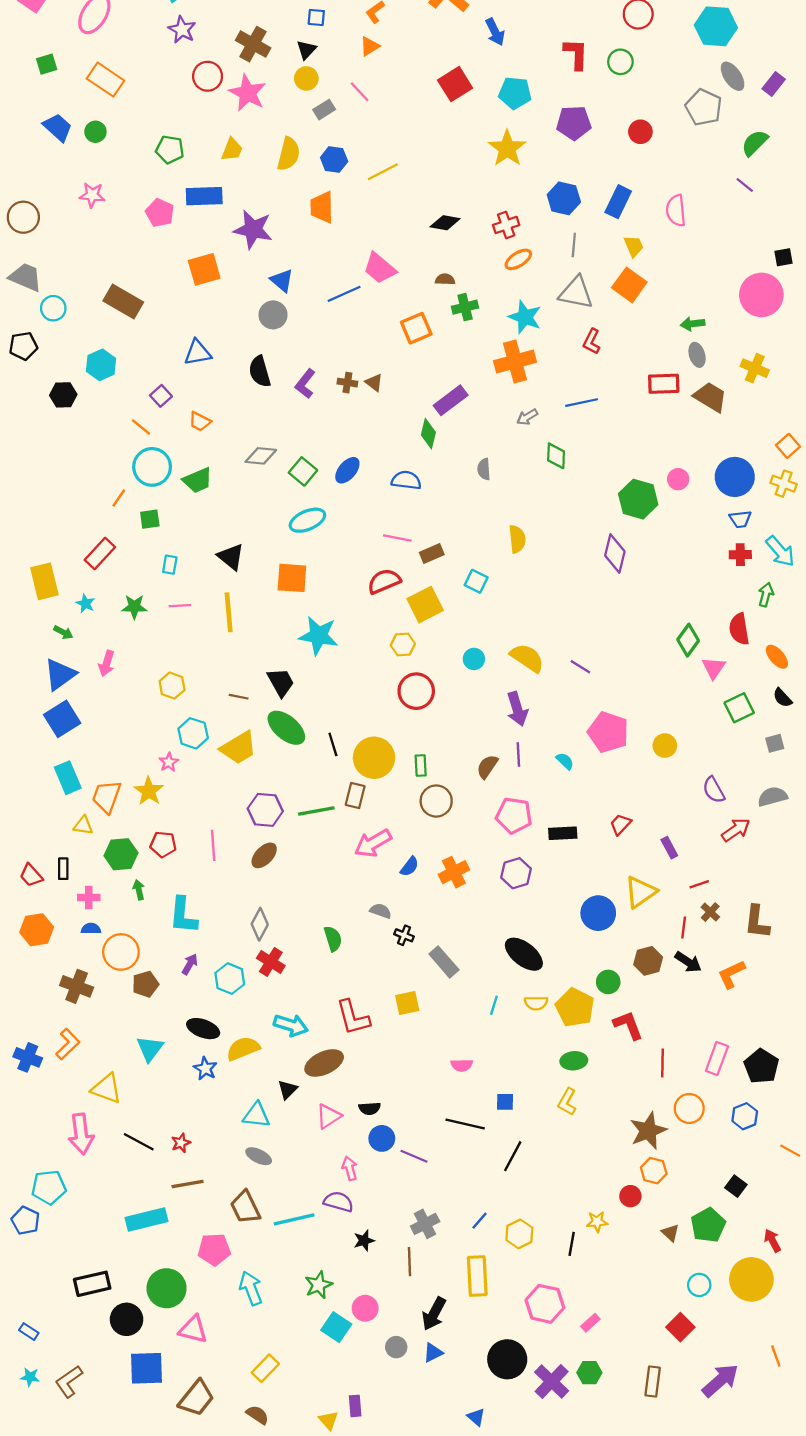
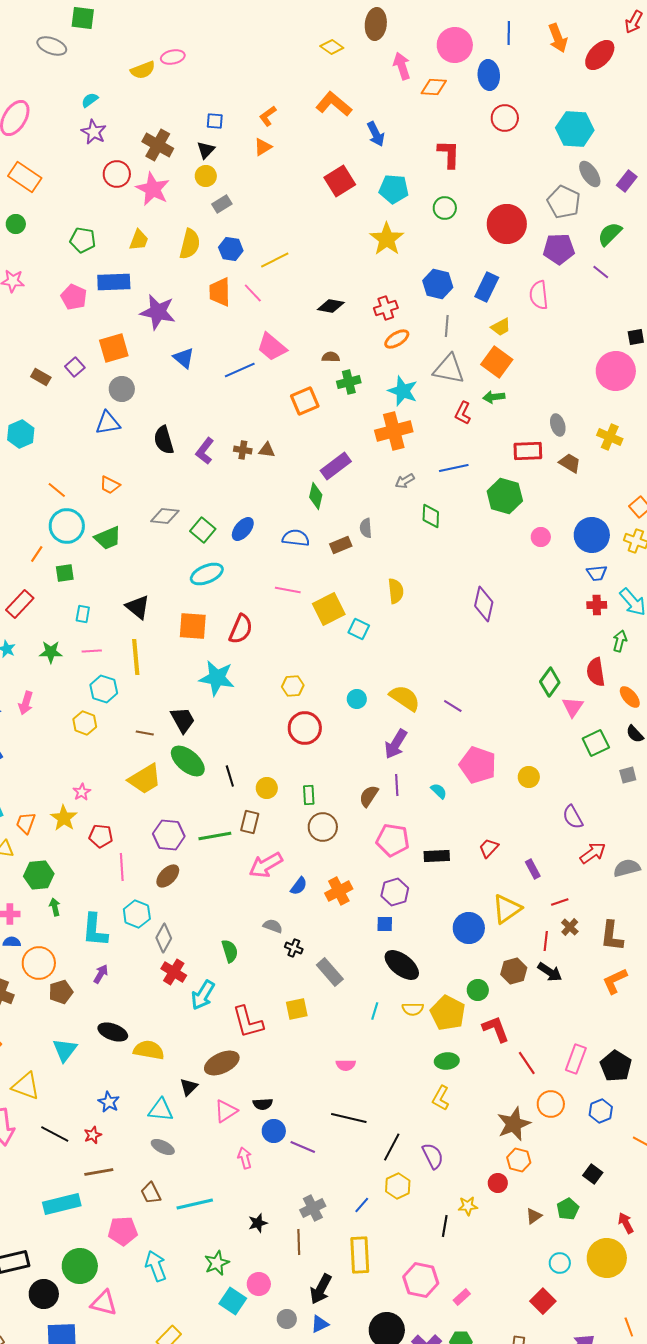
green circle: (620, 62) -> (445, 208), moved
pink line: (360, 92) -> (253, 293), moved
purple pentagon: (574, 123) -> (559, 249), moved
red circle: (640, 132) -> (507, 224), size x1.8
yellow trapezoid: (634, 246) -> (501, 327), turned 85
brown rectangle: (123, 302) -> (41, 377), size x0.6
gray circle: (273, 315) -> (122, 389), moved
green arrow: (693, 324) -> (494, 397), moved
brown triangle: (374, 383) -> (267, 450), turned -30
purple square: (161, 396) -> (75, 367), moved
brown trapezoid: (710, 397) -> (570, 463), size x0.7
green hexagon: (638, 499) -> (505, 496), moved
brown rectangle: (432, 554) -> (341, 545), moved
red semicircle: (384, 581) -> (241, 629), moved, turned 136
yellow square: (425, 605) -> (329, 609), moved
purple arrow: (517, 709) -> (396, 744), turned 48
cyan hexagon: (193, 733) -> (104, 689), moved
yellow circle: (374, 758) -> (267, 788), size x0.6
orange trapezoid: (107, 797) -> (26, 823), size x0.7
gray semicircle: (772, 797) -> (627, 868), moved
red pentagon: (163, 844) -> (101, 836), moved
orange L-shape: (731, 974) -> (615, 981), moved
cyan hexagon: (230, 979) -> (137, 914), moved
cyan arrow: (291, 1025) -> (203, 995), moved, turned 104
yellow semicircle: (243, 1049) -> (149, 1050), turned 32
red line: (663, 1063) -> (527, 1063), turned -35
blue star: (205, 1069) -> (109, 1102), moved
blue square: (505, 1102) -> (385, 924), moved
purple semicircle: (339, 1202) -> (433, 1156), moved, turned 48
brown trapezoid: (245, 1207) -> (151, 1193), size x0.7
green pentagon: (708, 1225) -> (568, 1209), size x0.7
brown triangle: (670, 1233) -> (534, 1216), turned 42
yellow hexagon: (519, 1234) -> (398, 1186), moved

